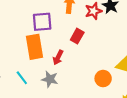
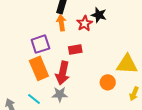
red rectangle: (77, 36) -> (75, 50), turned 64
red arrow: (58, 57) -> (63, 73), size x1.6

